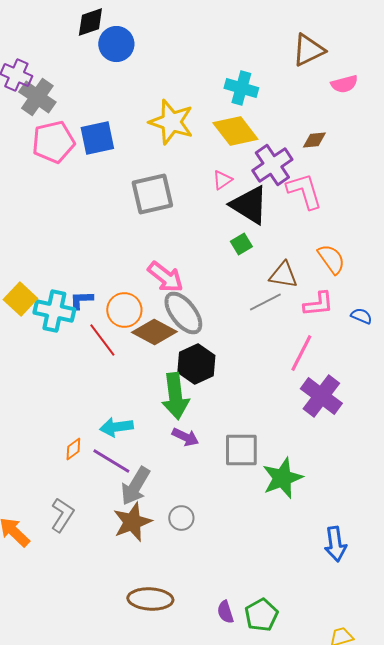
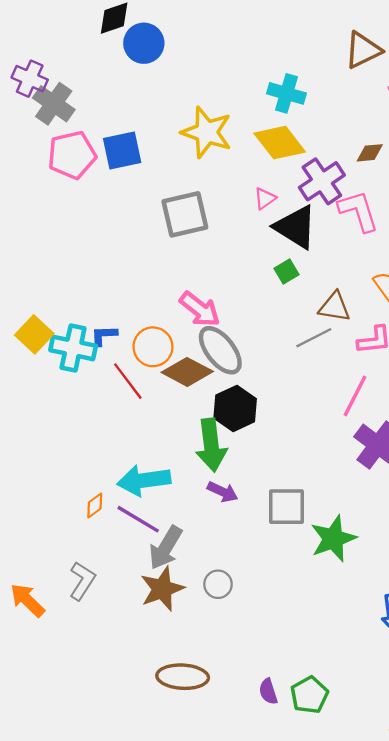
cyan arrow: (116, 427) -> (144, 480), size x1.4

